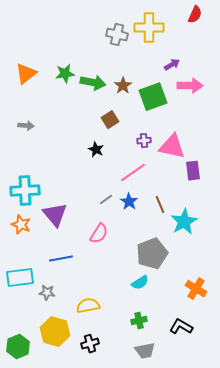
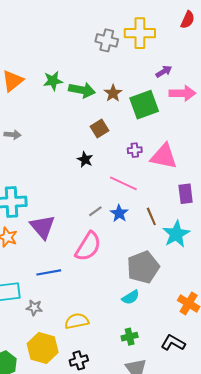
purple rectangle: (193, 171) -> (186, 194), moved
pink line: (133, 173) -> (123, 183), turned 60
pink semicircle: (99, 234) -> (88, 247), size x1.4

